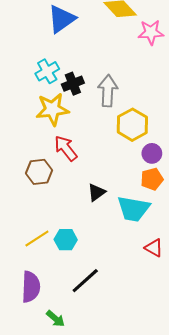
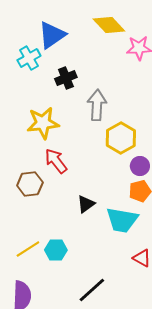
cyan cross: (47, 71) -> (29, 58), moved
black cross: (73, 84) -> (66, 78), moved
black line: (85, 281) -> (92, 290), moved

